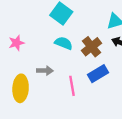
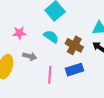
pink star: (16, 43) -> (19, 33), moved
brown cross: (92, 47) -> (74, 45), turned -36

